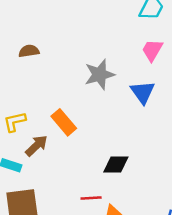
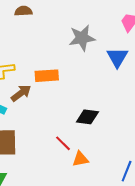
orange rectangle: (64, 122) -> (47, 76), turned -60
red line: (91, 198) -> (63, 143), turned 42

